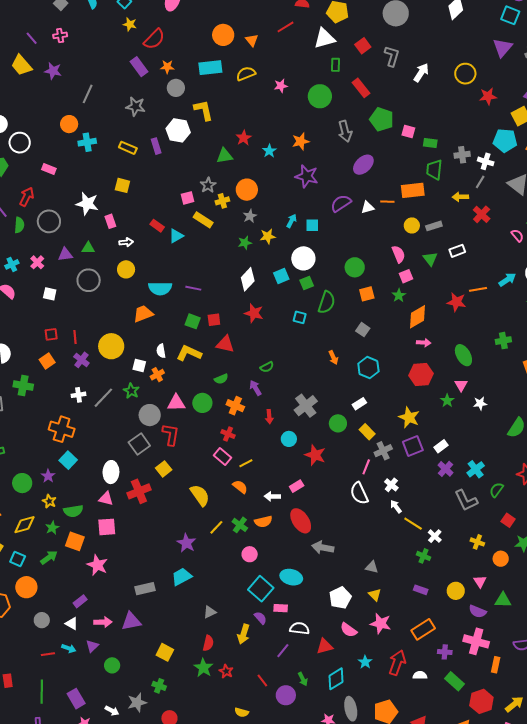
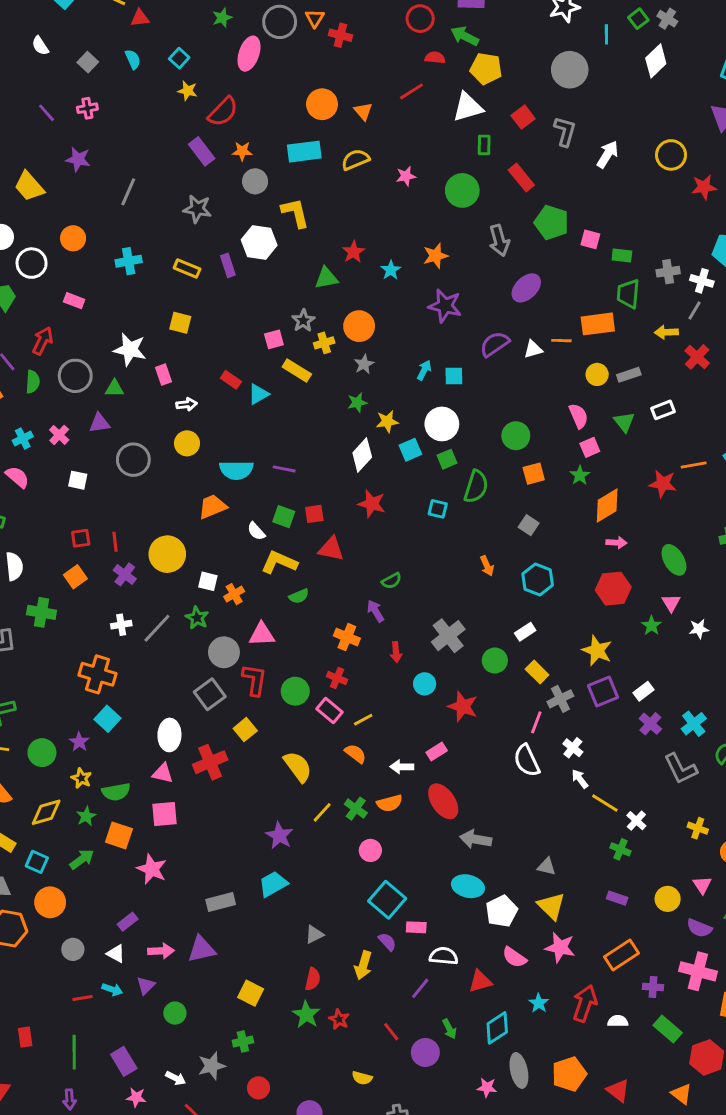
yellow trapezoid: (21, 65) -> (29, 186), moved
orange circle: (69, 124) -> (73, 238), moved
yellow star: (268, 236) -> (387, 421), moved
green triangle: (88, 248) -> (114, 388), moved
white semicircle: (161, 351) -> (256, 531), moved, turned -32
green semicircle: (221, 379) -> (299, 596), moved
green circle: (202, 403) -> (295, 691), moved
cyan ellipse: (291, 577) -> (468, 886), moved
yellow triangle: (375, 595) -> (551, 906), size x1.5
green cross: (159, 686) -> (243, 1041), turned -32

